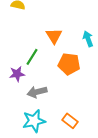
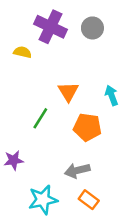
purple star: (17, 74) -> (14, 160), moved
gray arrow: (37, 92) -> (77, 170), moved

